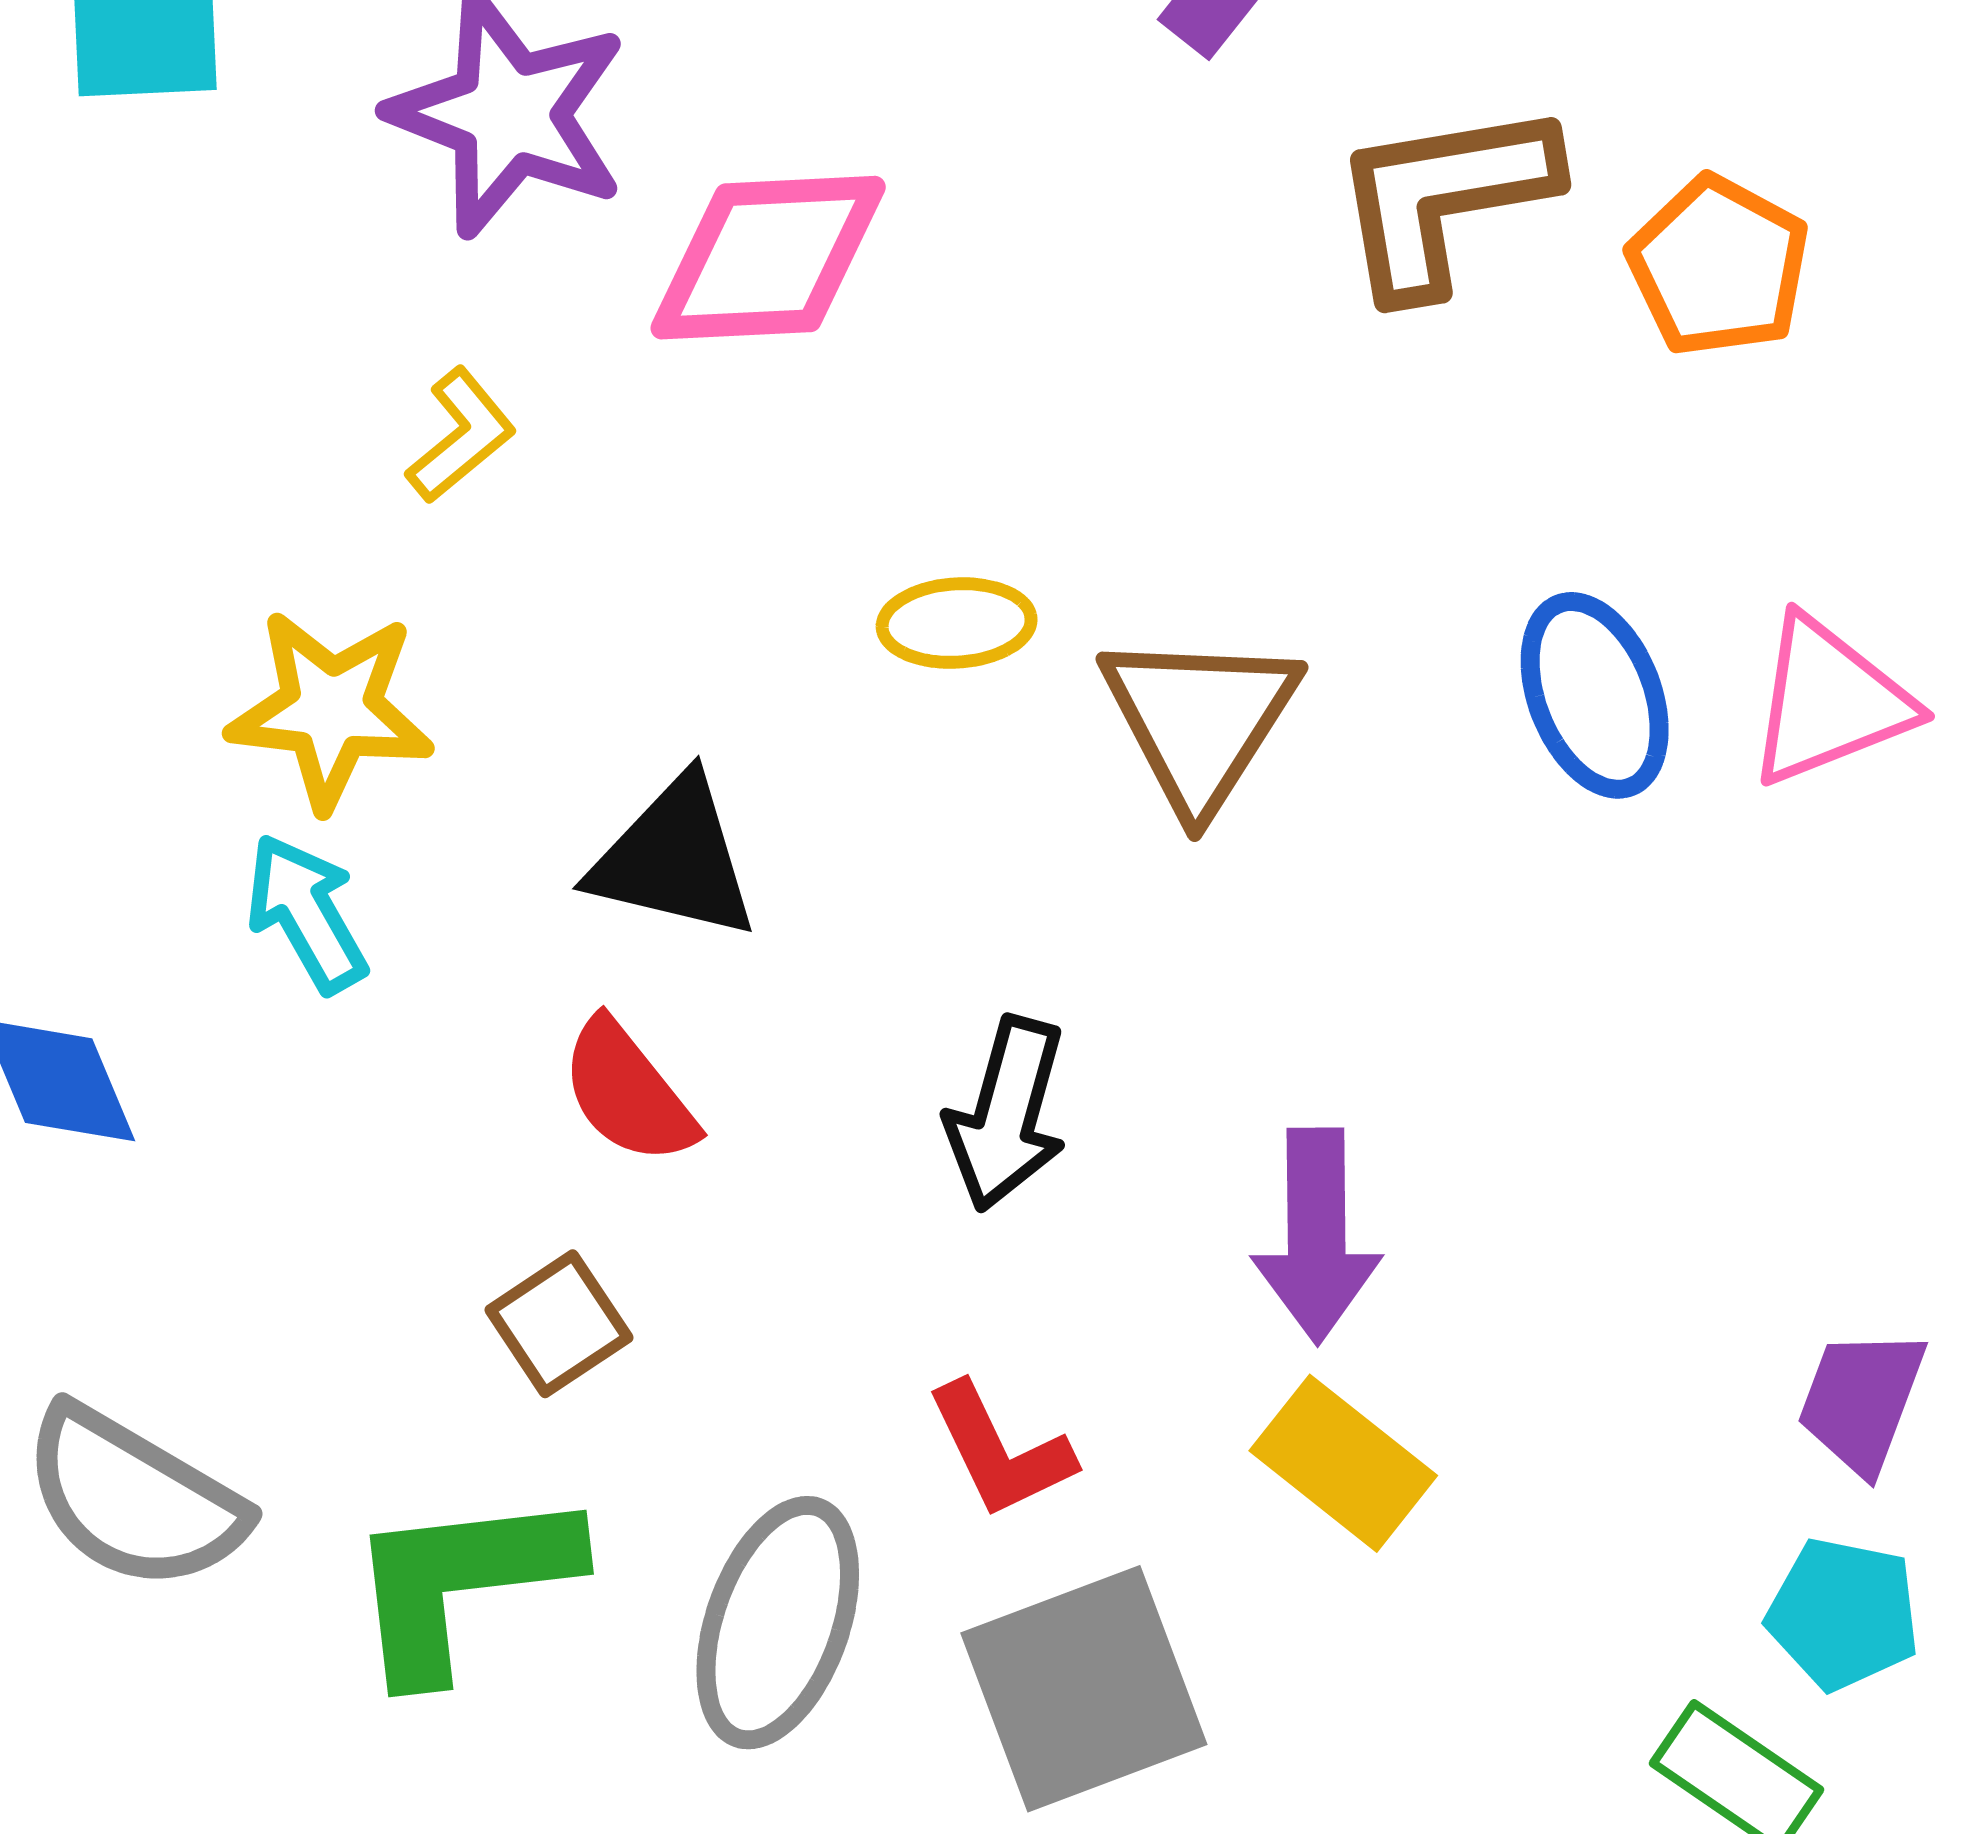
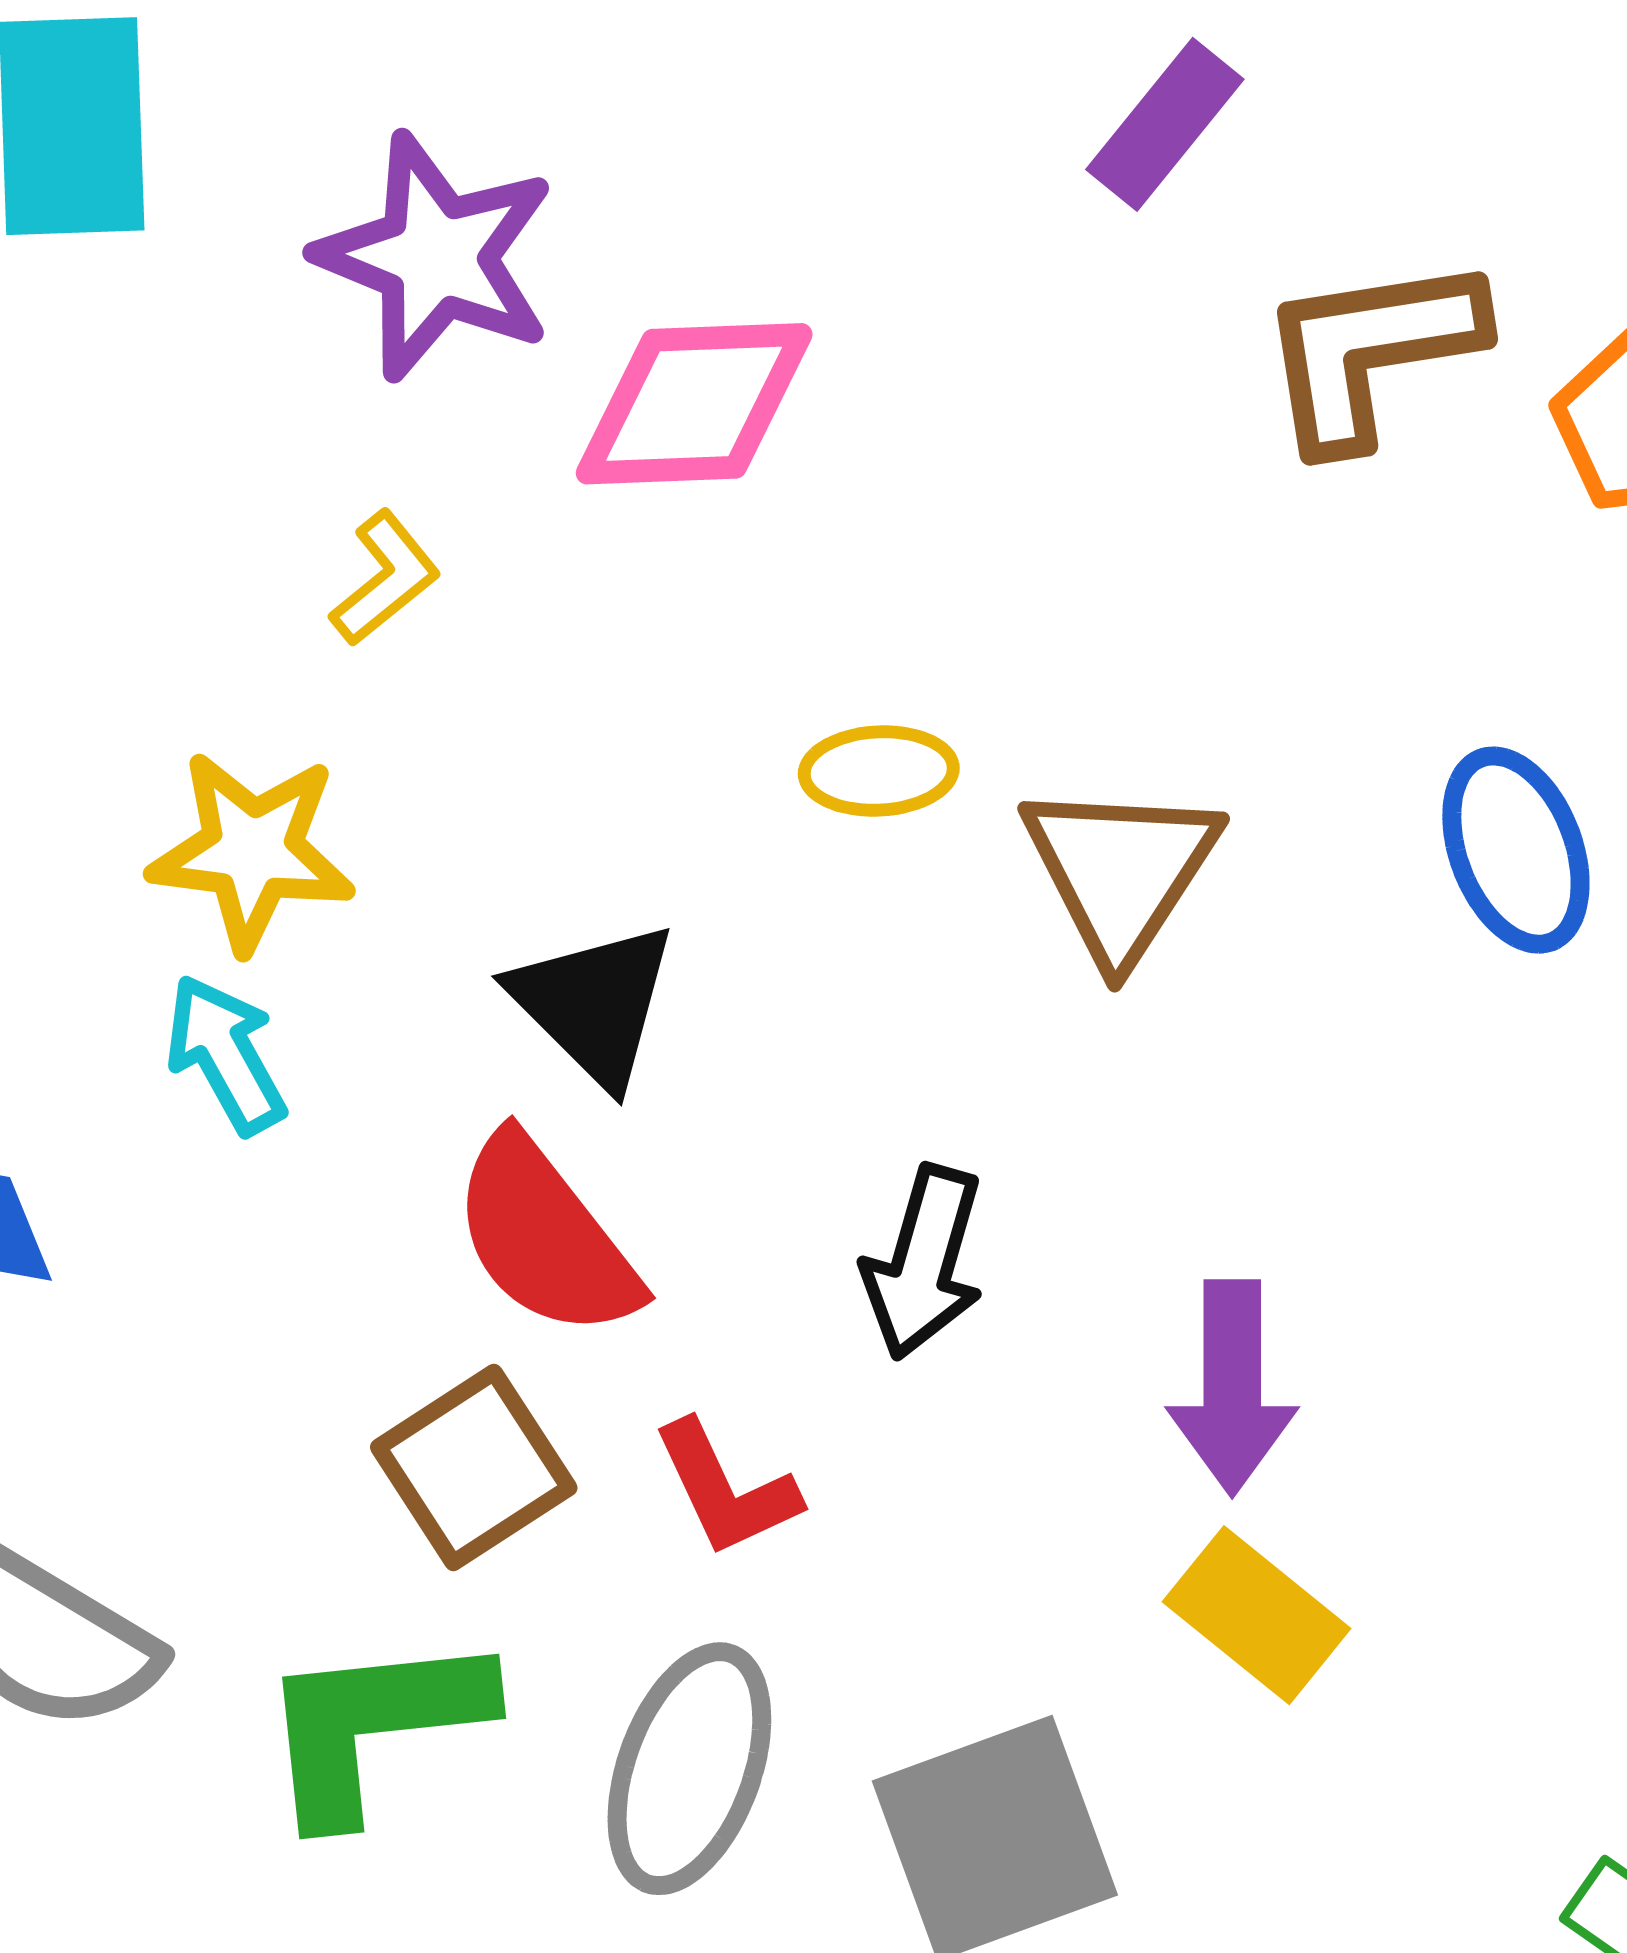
black triangle: (674, 858) -> (594, 1004), turned 31
red semicircle: (628, 1092) -> (545, 1237), size x1.4
brown square: (559, 1324) -> (474, 1467), size x1.4
red L-shape: (1000, 1451) -> (726, 1489), moved

